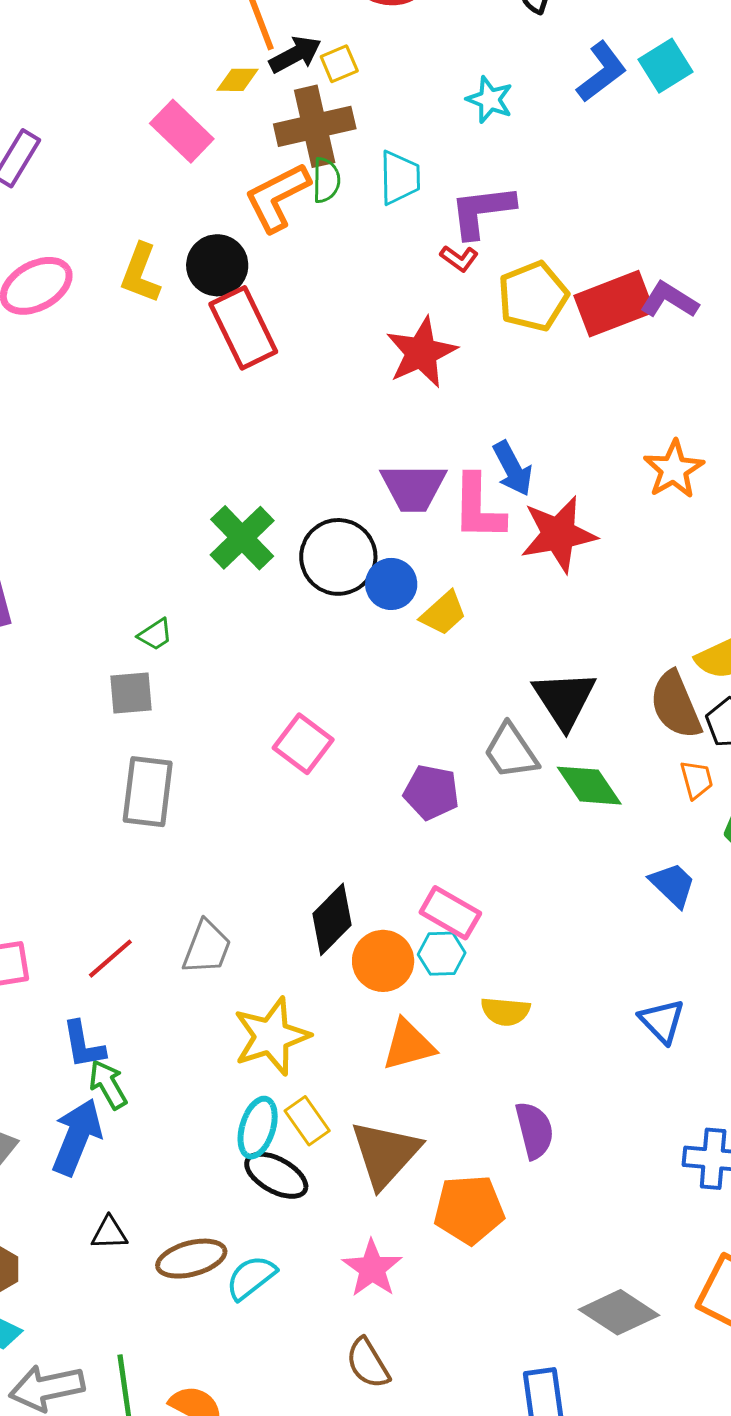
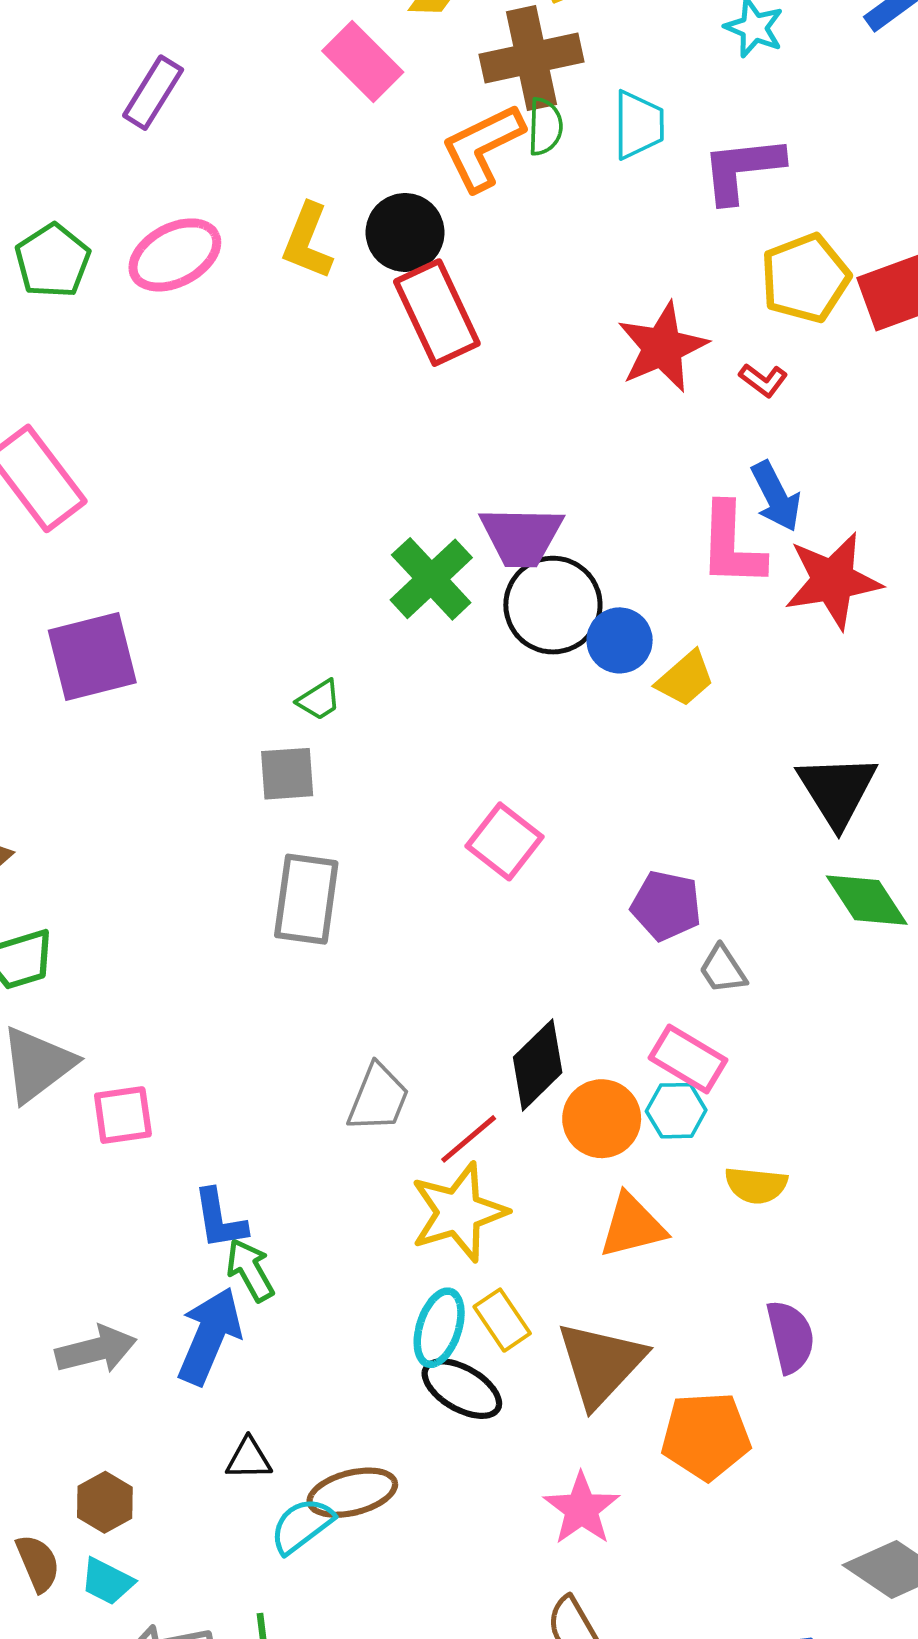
red L-shape: (459, 258) -> (763, 380), moved
purple trapezoid: (413, 487) -> (521, 536), moved
gray trapezoid: (511, 751) -> (723, 969), moved, size x0.7
red line: (110, 959) -> (469, 1139), moved
cyan semicircle: (251, 1277) -> (302, 1526), moved

